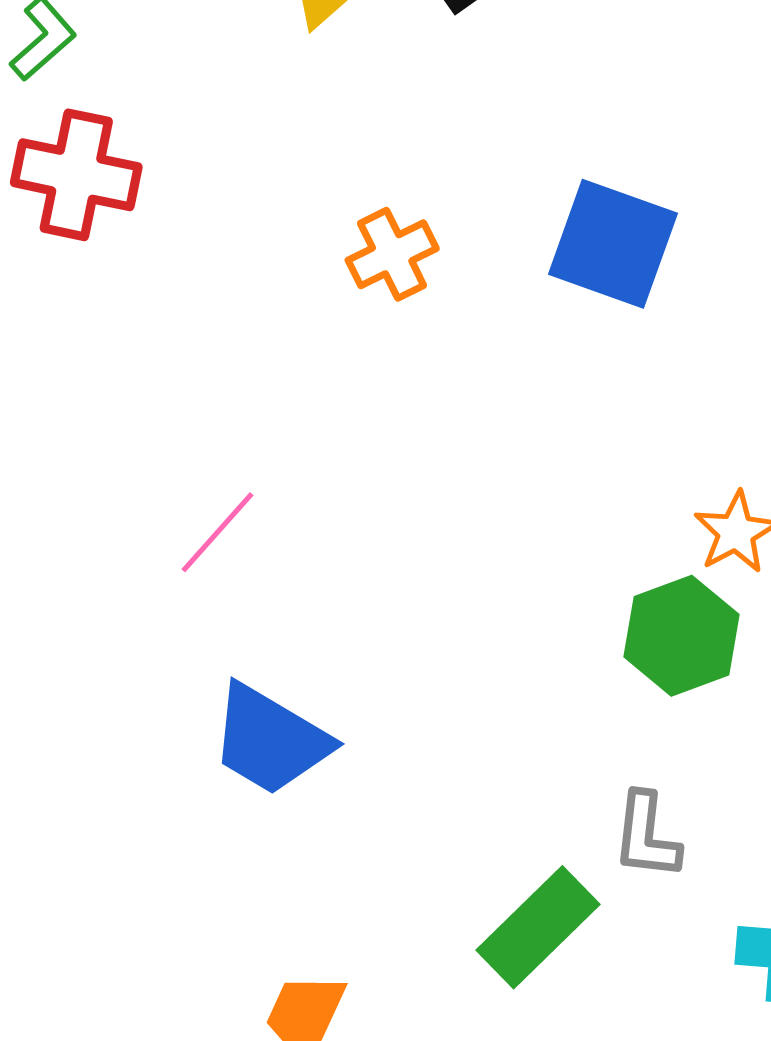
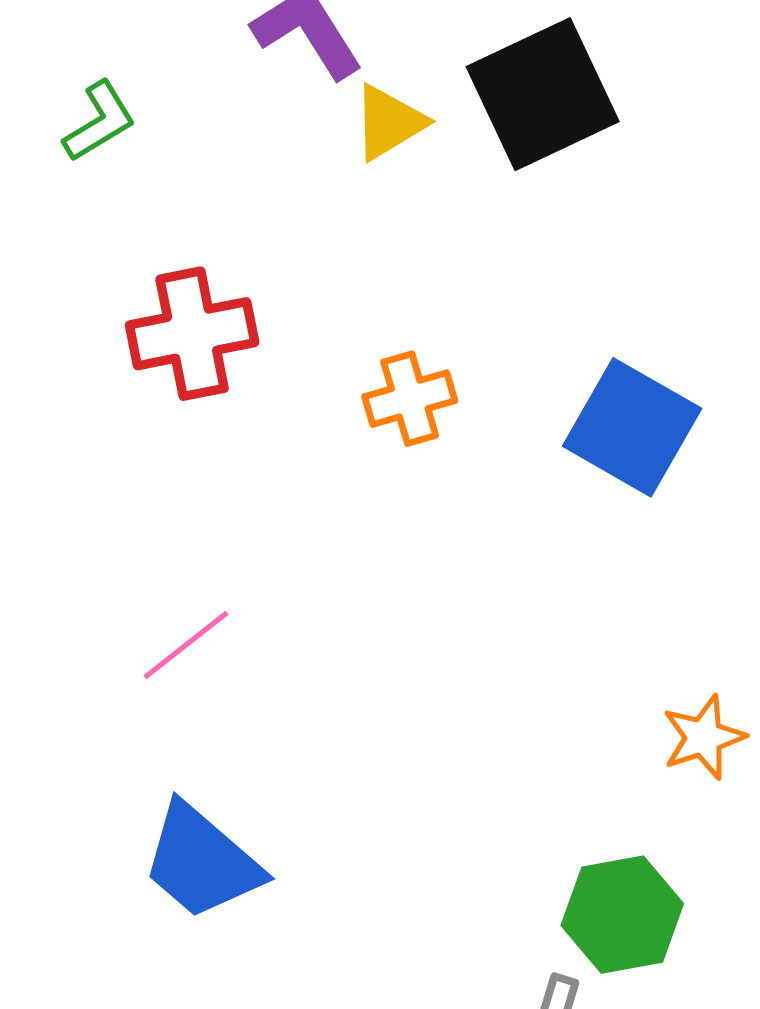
red cross: (76, 175) -> (192, 334), moved, turned -33
green hexagon: (682, 636) -> (622, 915), moved

